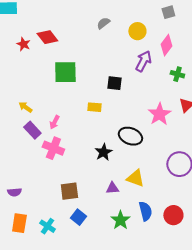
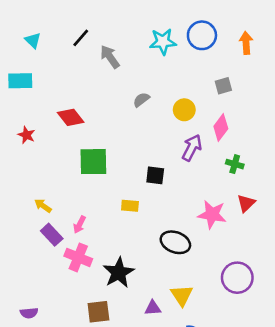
red star: (23, 44) -> (27, 135), moved
pink star: (159, 114) -> (212, 215), turned -30
black star: (103, 152) -> (119, 273), moved, size x1.4
yellow triangle: (135, 178) -> (182, 295), turned 36

